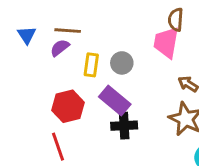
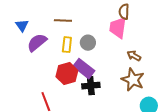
brown line: (68, 31) -> (63, 21), moved
purple semicircle: (60, 48) -> (37, 43), moved, size x1.5
red hexagon: (68, 106) -> (67, 74), moved

